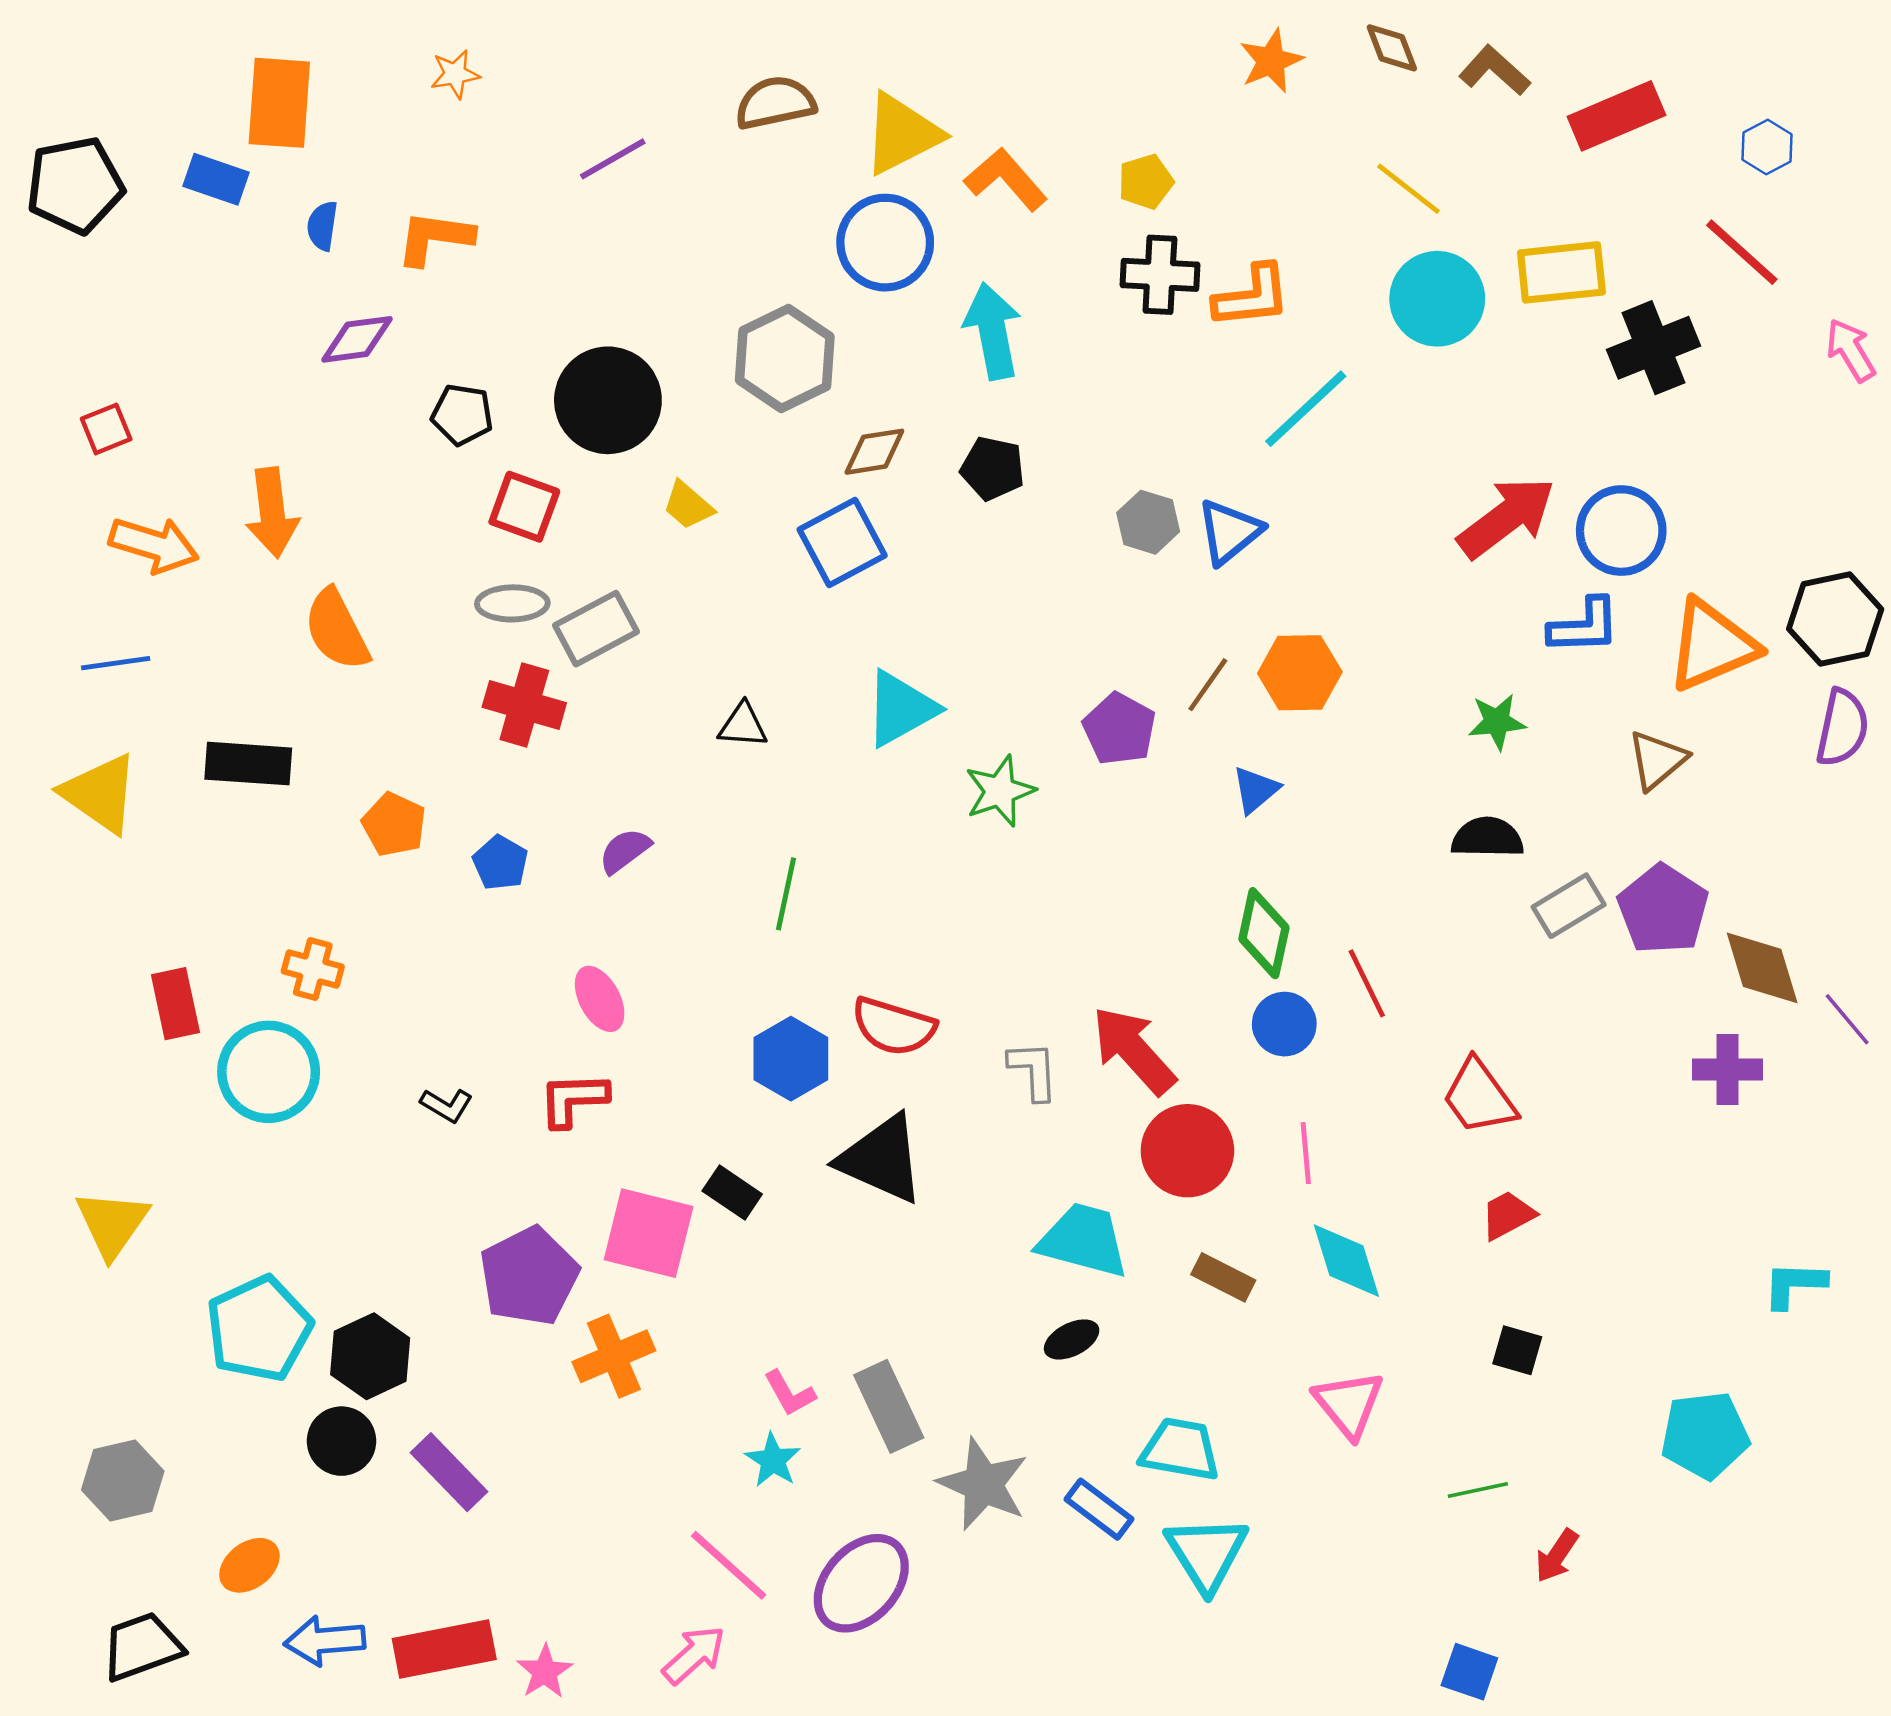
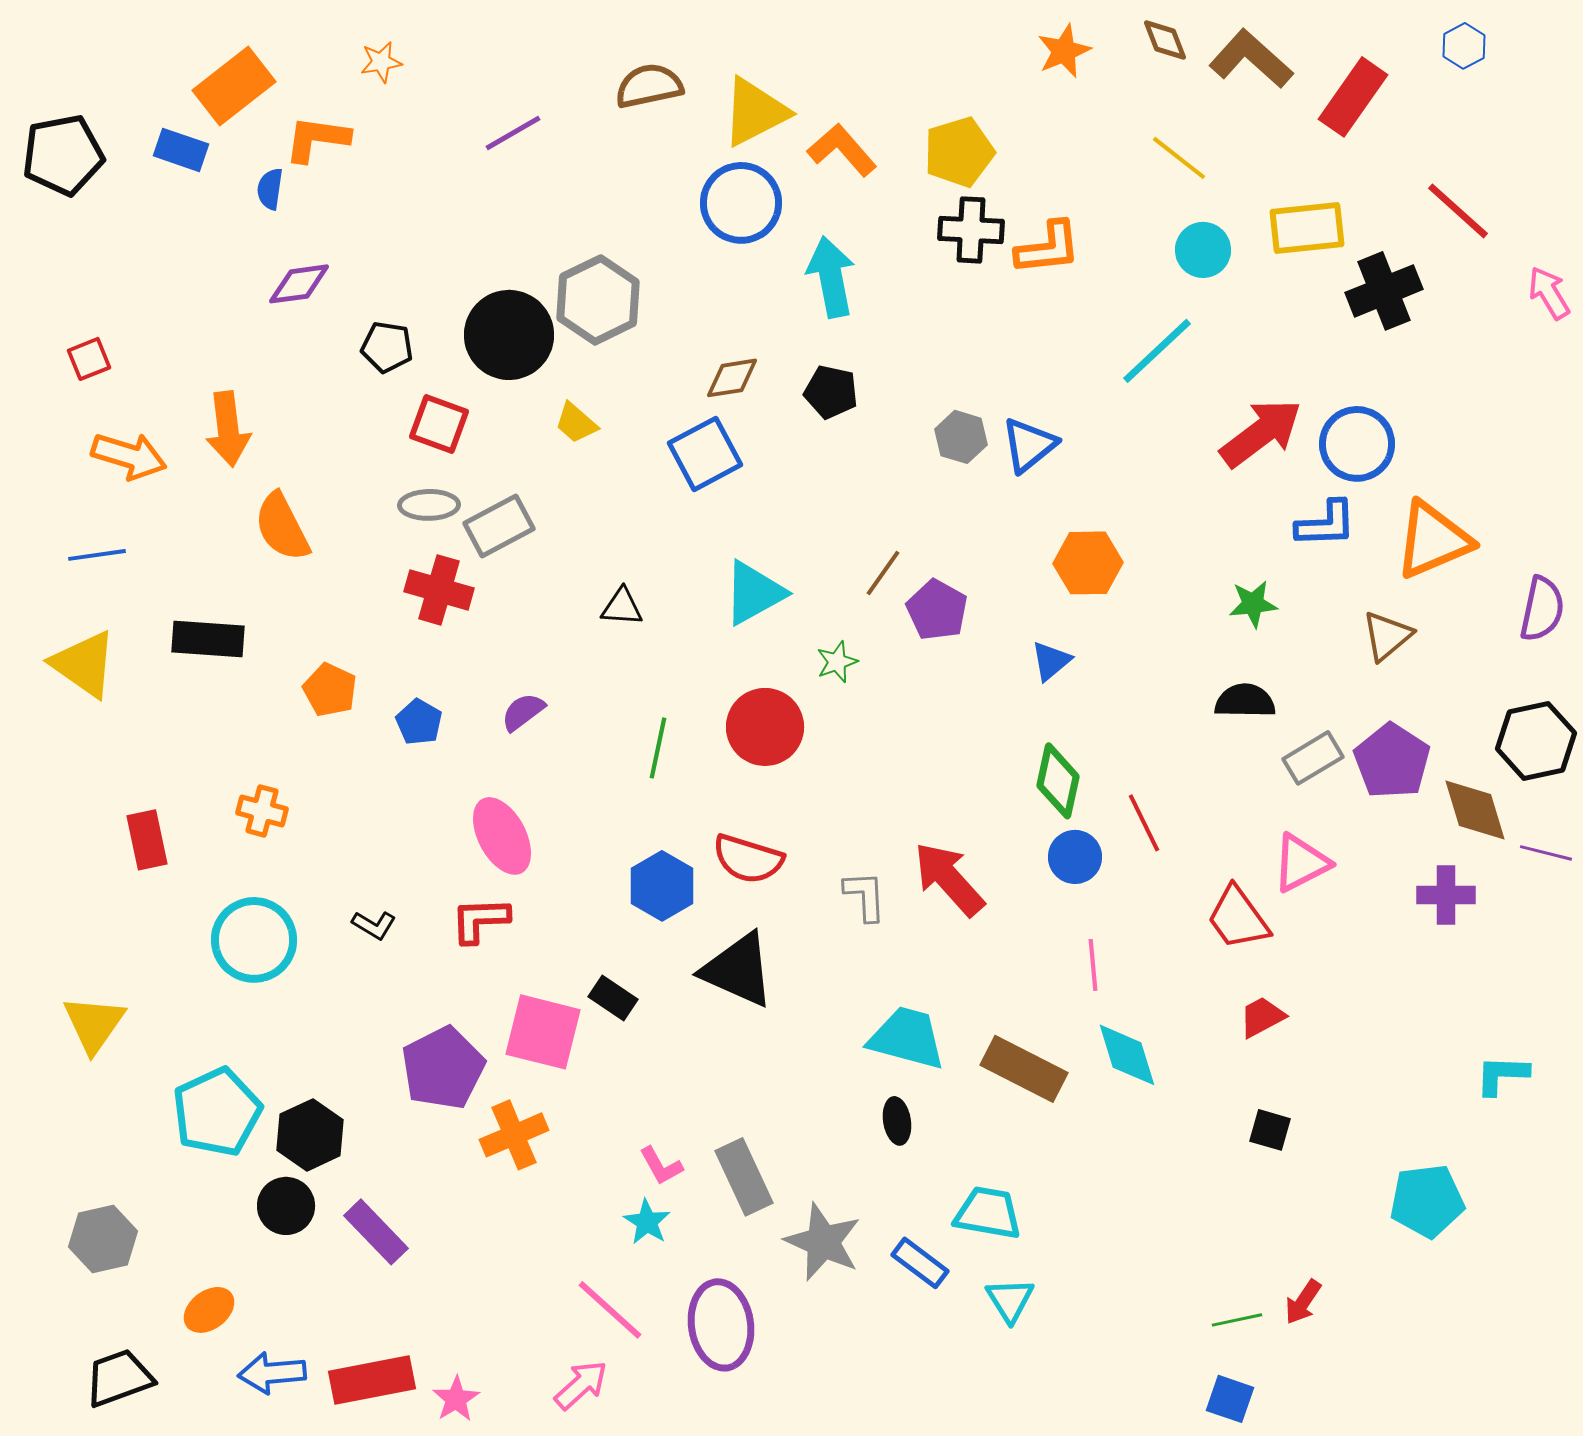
brown L-shape: (1495, 71) -> (1251, 59), size x1.4
orange rectangle: (279, 103) -> (234, 86), turned 48
red rectangle: (1616, 116) -> (1353, 97), turned -32
blue hexagon: (1767, 147) -> (1464, 46), moved
yellow pentagon: (1146, 182) -> (959, 152), size x1.5
orange L-shape: (435, 238) -> (317, 139), moved
cyan circle: (1437, 299) -> (1203, 250), size x0.7
gray hexagon: (785, 358) -> (598, 300), moved
cyan line: (1306, 409) -> (1157, 351), moved
black hexagon: (1835, 619) -> (1536, 741), moved
brown line: (1208, 685) -> (883, 573), moved
green star: (1000, 791) -> (837, 662), size x0.7
pink ellipse: (600, 999) -> (502, 836), size x1.4
purple line: (1847, 1019) -> (1546, 853), turned -36
cyan circle: (269, 1072) -> (254, 940), moved
red circle: (1187, 1151) -> (765, 727), moved
brown rectangle: (1223, 1277) -> (1024, 1069), size x1.6
black ellipse: (1072, 1339) -> (897, 1121), turned -72
pink triangle: (1349, 1404) -> (1301, 863), moved, turned 42
green line: (1478, 1490) -> (1237, 1320), moved
cyan triangle: (1207, 1553) -> (1010, 1300), size x0.7
purple ellipse: (861, 1583) -> (721, 1325), turned -50

